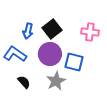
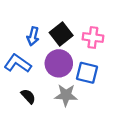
pink cross: (90, 32) -> (93, 38), moved
gray star: (56, 81) -> (66, 95), turned 30

